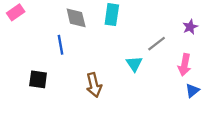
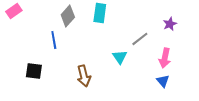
gray diamond: (76, 18) -> (68, 16), turned 55
blue triangle: (192, 91) -> (163, 81), moved, turned -32

